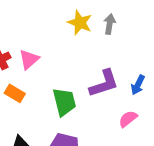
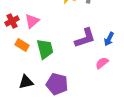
green trapezoid: (64, 102) -> (45, 49), moved

